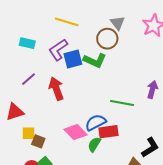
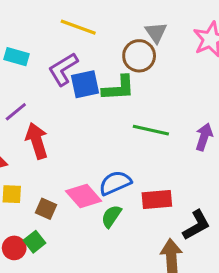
green L-shape: (95, 60) -> (118, 88), turned -30
red arrow: (56, 89) -> (37, 141), moved
green line: (122, 103) -> (151, 130), moved
red rectangle: (108, 132) -> (157, 199), moved
brown square: (38, 141) -> (46, 209), moved

